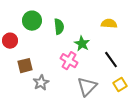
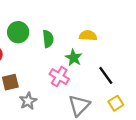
yellow semicircle: (109, 24) -> (88, 36), moved

